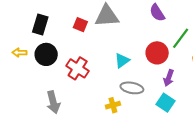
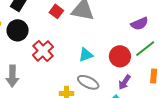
purple semicircle: (157, 13) -> (140, 24), moved, turned -96

